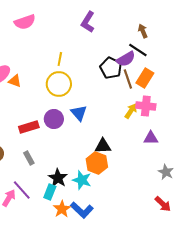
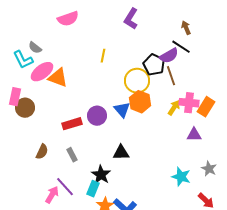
orange rectangle: (145, 78) -> (206, 107), moved
orange triangle: (15, 81) -> (58, 78), size x1.5
yellow circle: (59, 84) -> (137, 81), moved
black triangle: (103, 146) -> (121, 153), moved
orange hexagon: (97, 163) -> (140, 102), moved
cyan star: (82, 180) -> (181, 177), moved

